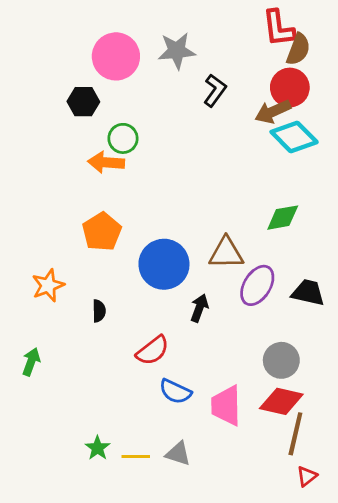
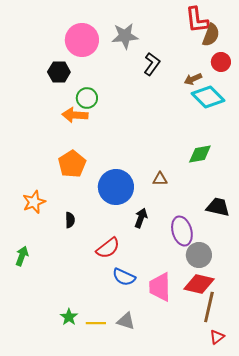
red circle: (290, 88) -> (221, 62), moved, size x0.7
brown arrow: (273, 112) -> (193, 79), size x0.7
brown triangle: (226, 253) -> (160, 179), size x0.6
purple ellipse: (257, 285) -> (182, 231), moved, turned -48

